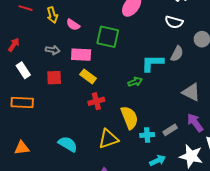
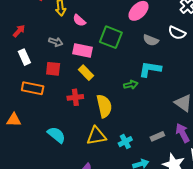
gray semicircle: (177, 54) -> (151, 40), moved, turned 77
red cross: (96, 101) -> (75, 97), moved
orange rectangle: (22, 102) -> (33, 88), moved
yellow semicircle: (129, 118) -> (104, 106), moved
cyan cross: (147, 135) -> (125, 142), moved, turned -32
orange triangle: (22, 148) -> (14, 120), moved

